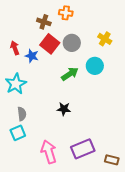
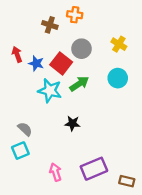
red square: (50, 44) -> (61, 63), moved
cyan circle: (95, 66) -> (118, 78), moved
cyan star: (16, 84) -> (50, 91), moved, turned -30
gray semicircle: (22, 114) -> (25, 129), turned -40
pink arrow: (49, 152) -> (55, 172), size x0.7

